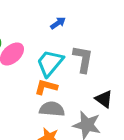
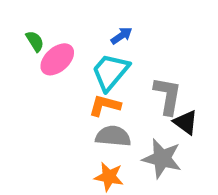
blue arrow: (58, 23) -> (121, 36), moved
gray L-shape: (83, 59) -> (168, 96), moved

